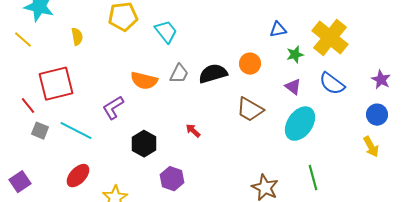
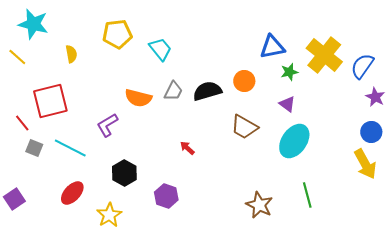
blue triangle: (278, 30) -> (272, 47), size x1.5
blue semicircle: (332, 84) -> (362, 66), moved, turned 88
black hexagon: (144, 144) -> (124, 173), moved
yellow arrow: (371, 147) -> (365, 164), size x1.4

